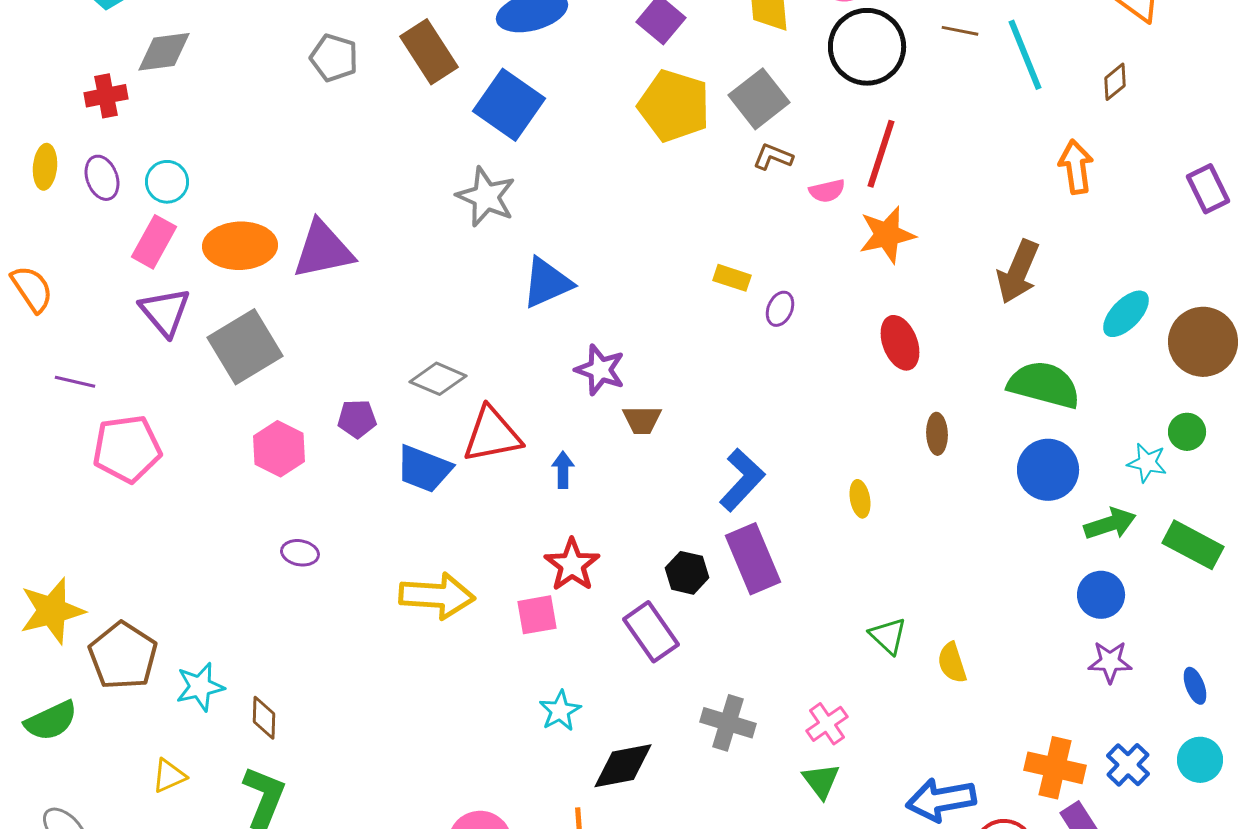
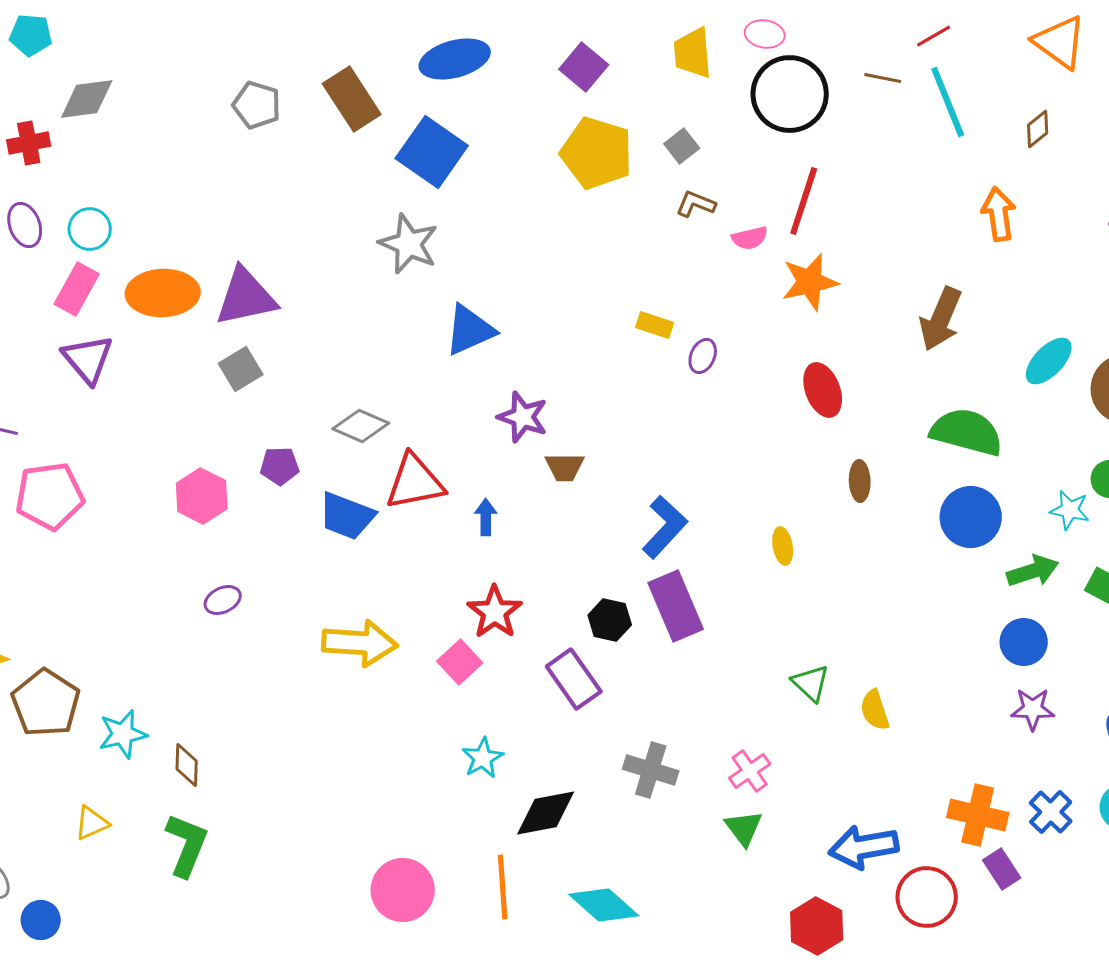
gray square: (759, 99) -> (682, 146), size x0.6
gray square: (245, 347) -> (241, 369), moved, size x0.6
purple ellipse: (300, 553) -> (223, 600), turned -36
pink square: (537, 615) -> (460, 662), turned -33

